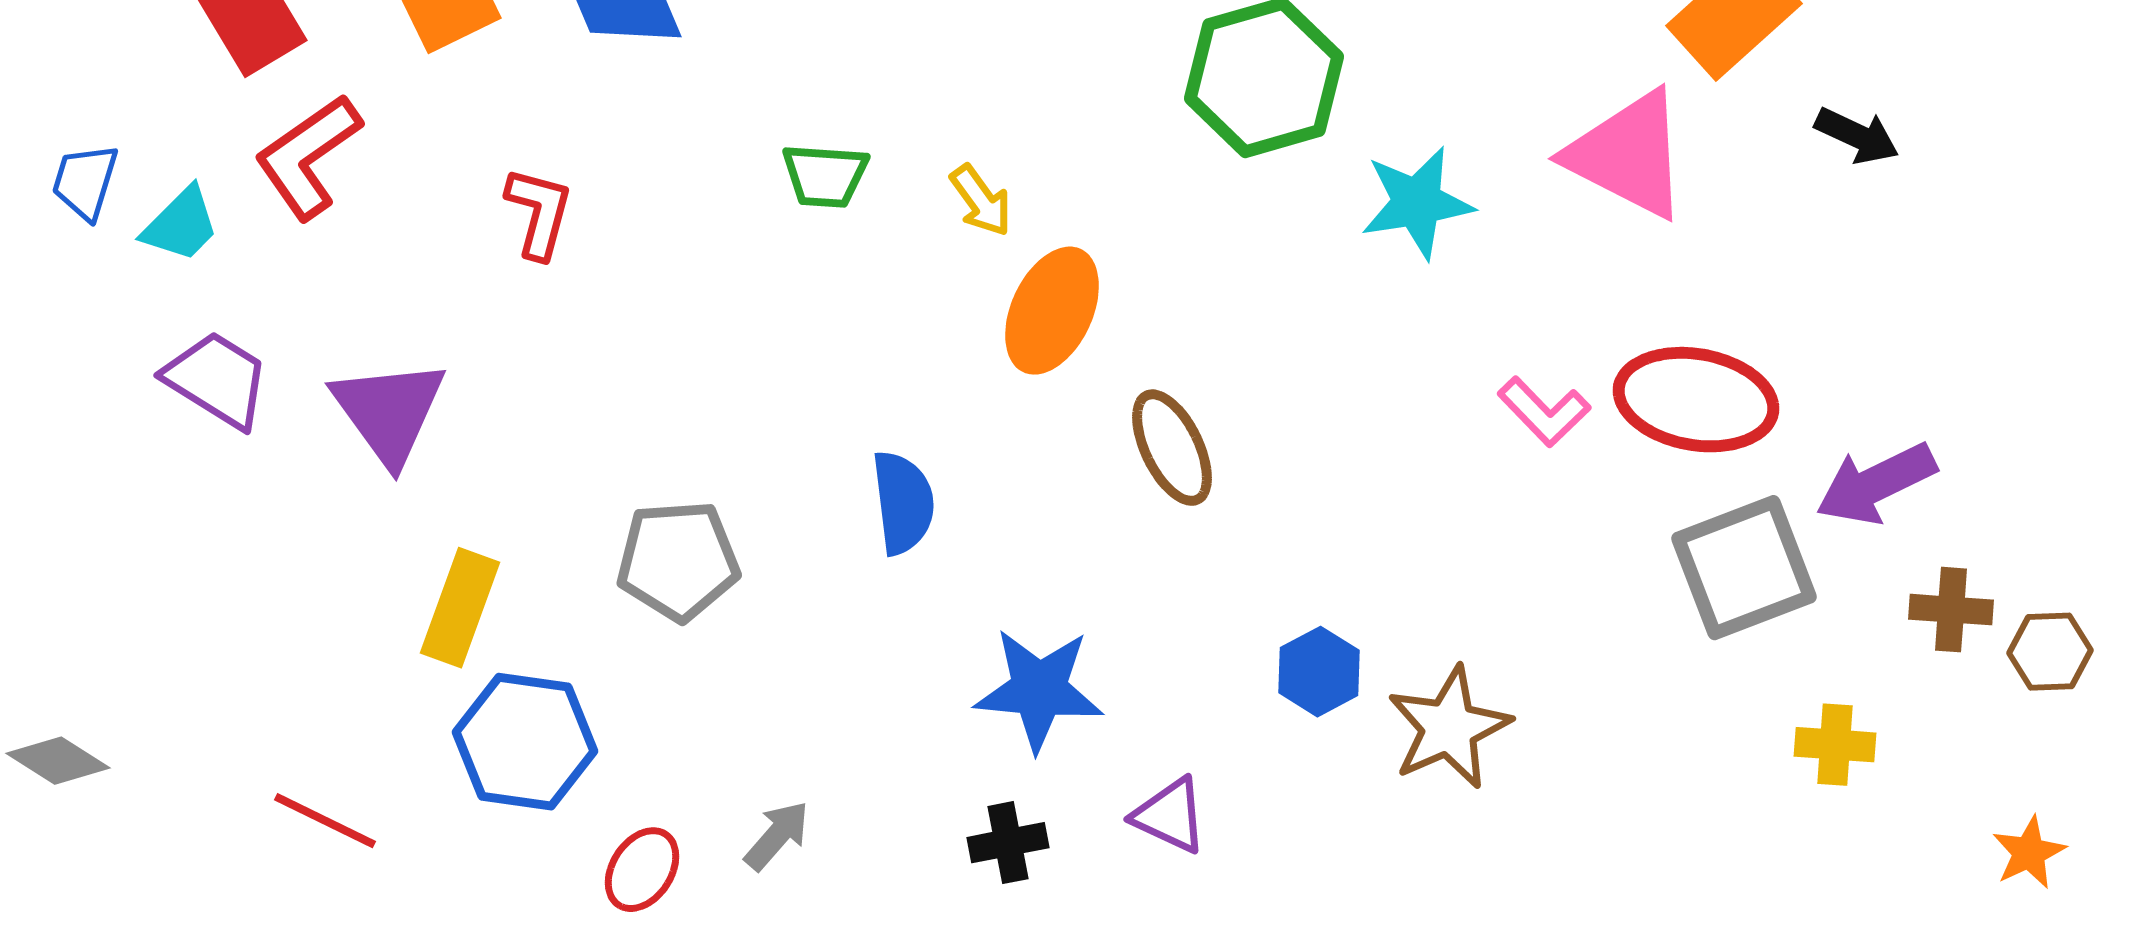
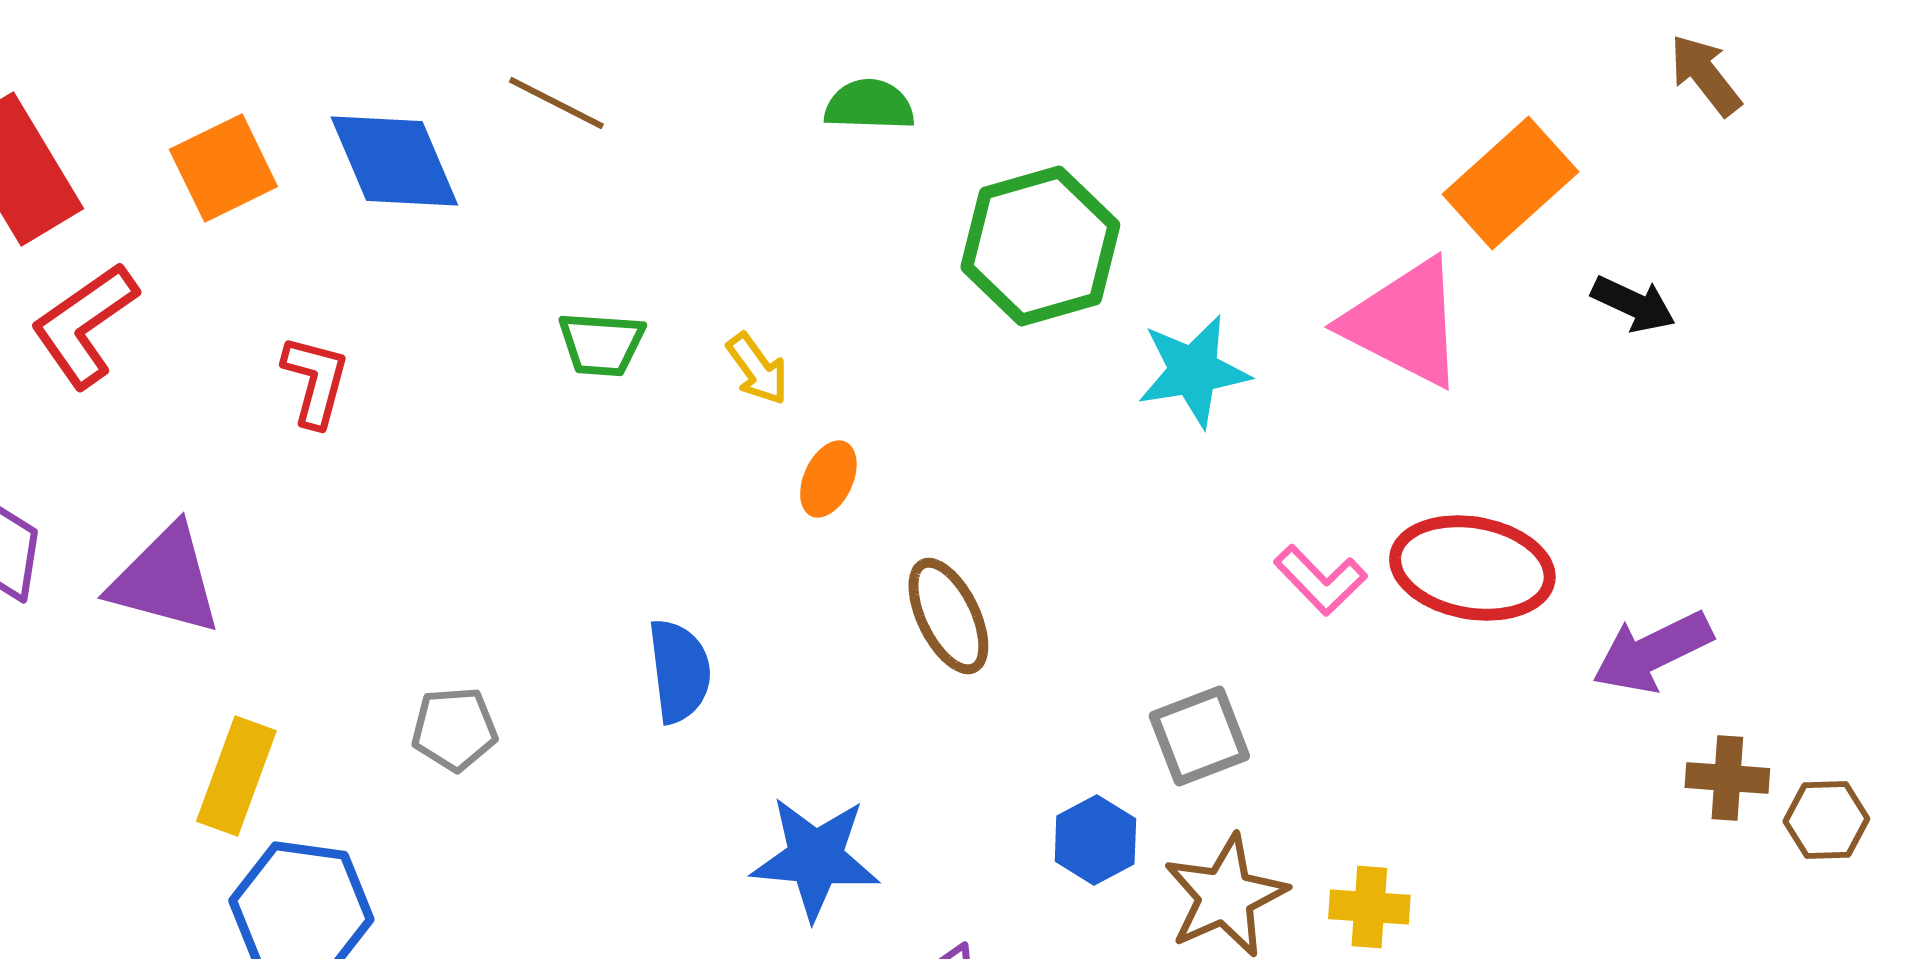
orange ellipse: (1052, 311) -> (828, 479), size x0.6
purple triangle: (389, 412) -> (165, 580), turned -39
gray pentagon: (678, 561) -> (454, 729), size x0.7
gray square: (1744, 568) -> (1199, 736), moved, size x0.7
yellow cross: (1835, 745) -> (1369, 907), moved

